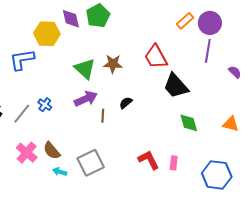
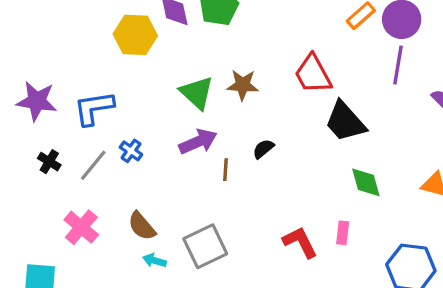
blue L-shape: (22, 60) -> (94, 108), moved
pink cross: (27, 153) -> (81, 227), moved
pink rectangle: (174, 163) -> (343, 233), moved

